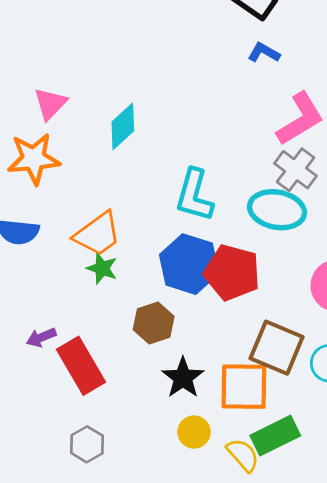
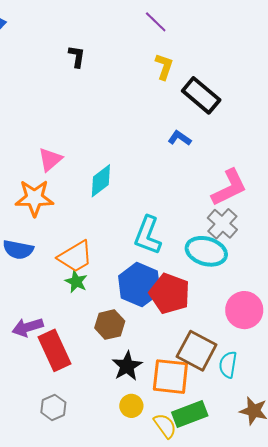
blue L-shape: (264, 53) -> (180, 138), moved
purple arrow: (41, 337) -> (28, 327), size x1.4

